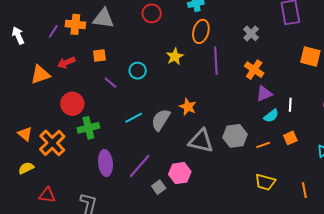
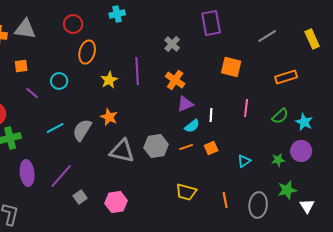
orange ellipse: (201, 31) -> (87, 52), moved
yellow star: (175, 57) -> (109, 80), moved
orange line: (263, 145) -> (186, 147), moved
pink hexagon: (180, 173) -> (116, 202), moved

